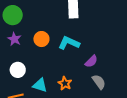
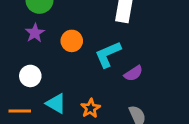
cyan L-shape: (69, 43) -> (108, 54), turned -60
purple semicircle: (91, 61) -> (133, 73), moved

